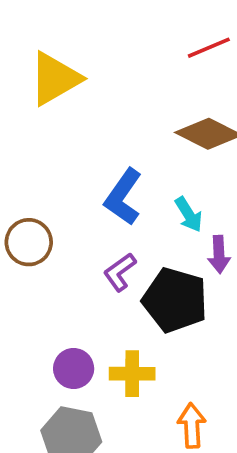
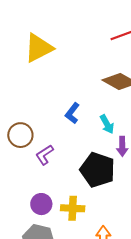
blue L-shape: (123, 197) -> (72, 113), size x0.7
purple L-shape: (120, 272) -> (45, 155), moved

